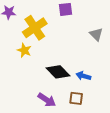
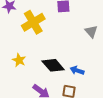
yellow star: (24, 50) -> (19, 60), moved

